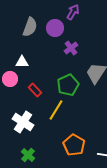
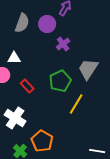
yellow line: (56, 110) -> (76, 104), moved
orange pentagon: (74, 145) -> (42, 141), moved

